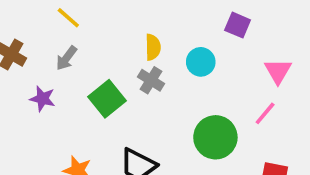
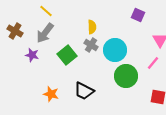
gray arrow: (66, 58) -> (45, 33), size x1.5
cyan circle: (201, 62) -> (115, 50), moved, size x1.5

